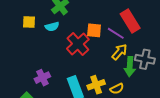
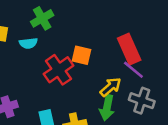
purple line: (116, 33) -> (133, 70), moved
green arrow: (130, 67) -> (107, 108), moved

